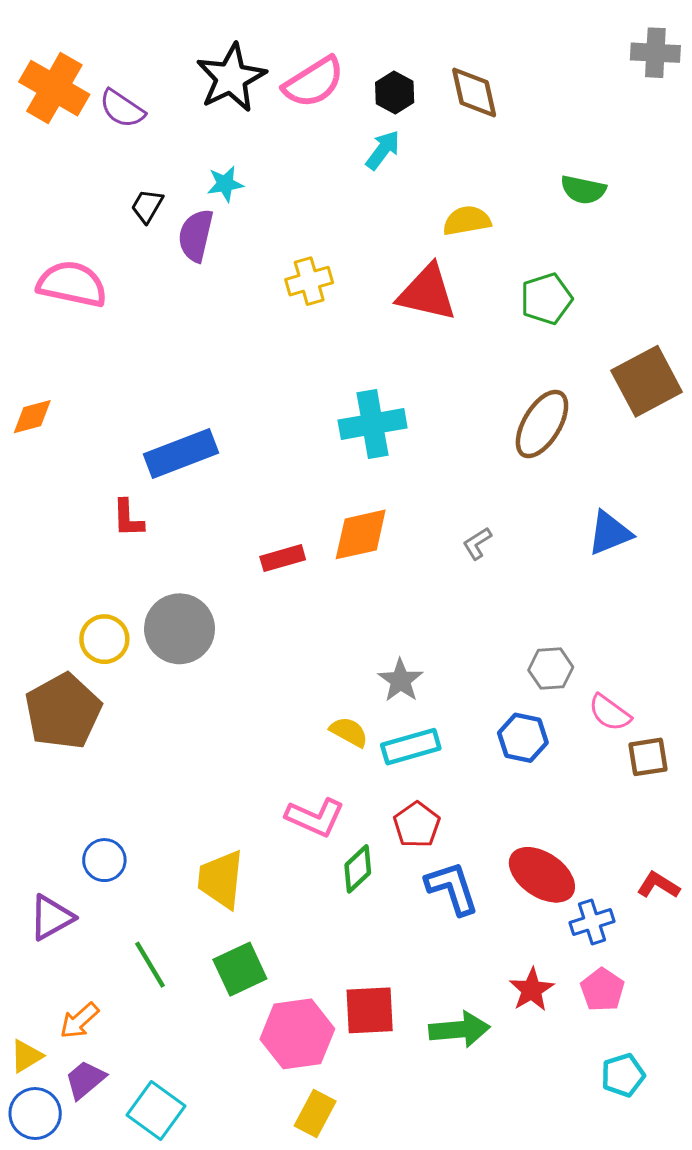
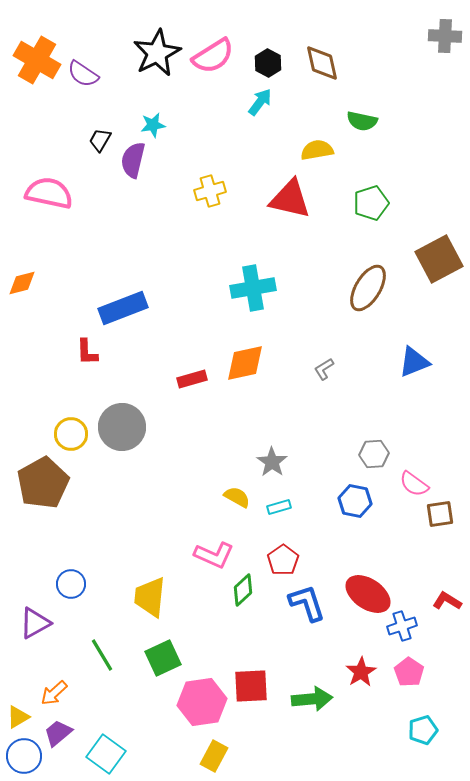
green semicircle: (583, 190) -> (362, 121), moved
cyan rectangle: (411, 747) -> (279, 507), size x0.6

